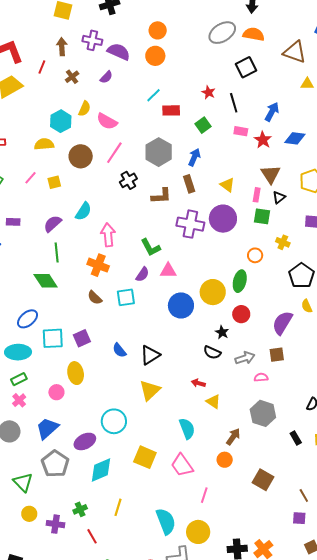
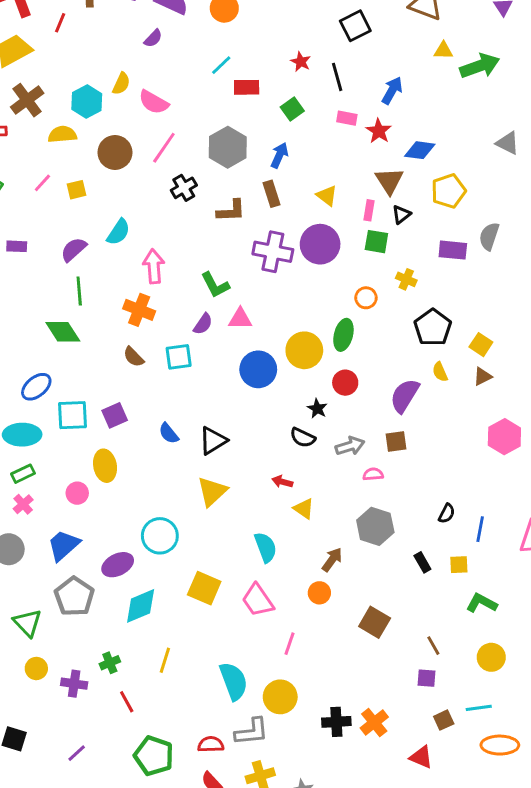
brown cross: (72, 77) -> (27, 100), moved, size x1.6
blue diamond: (295, 138) -> (420, 150), moved

